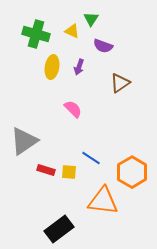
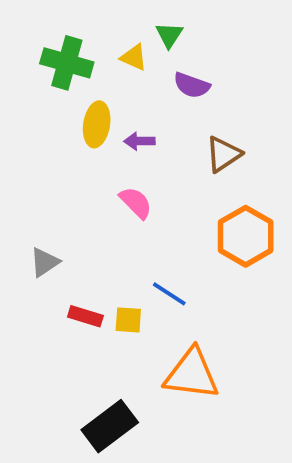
purple arrow: (79, 67) -> (139, 141), moved, turned 70
gray triangle: (24, 141) -> (44, 262), size x0.6
orange hexagon: (132, 172) -> (246, 236), moved

